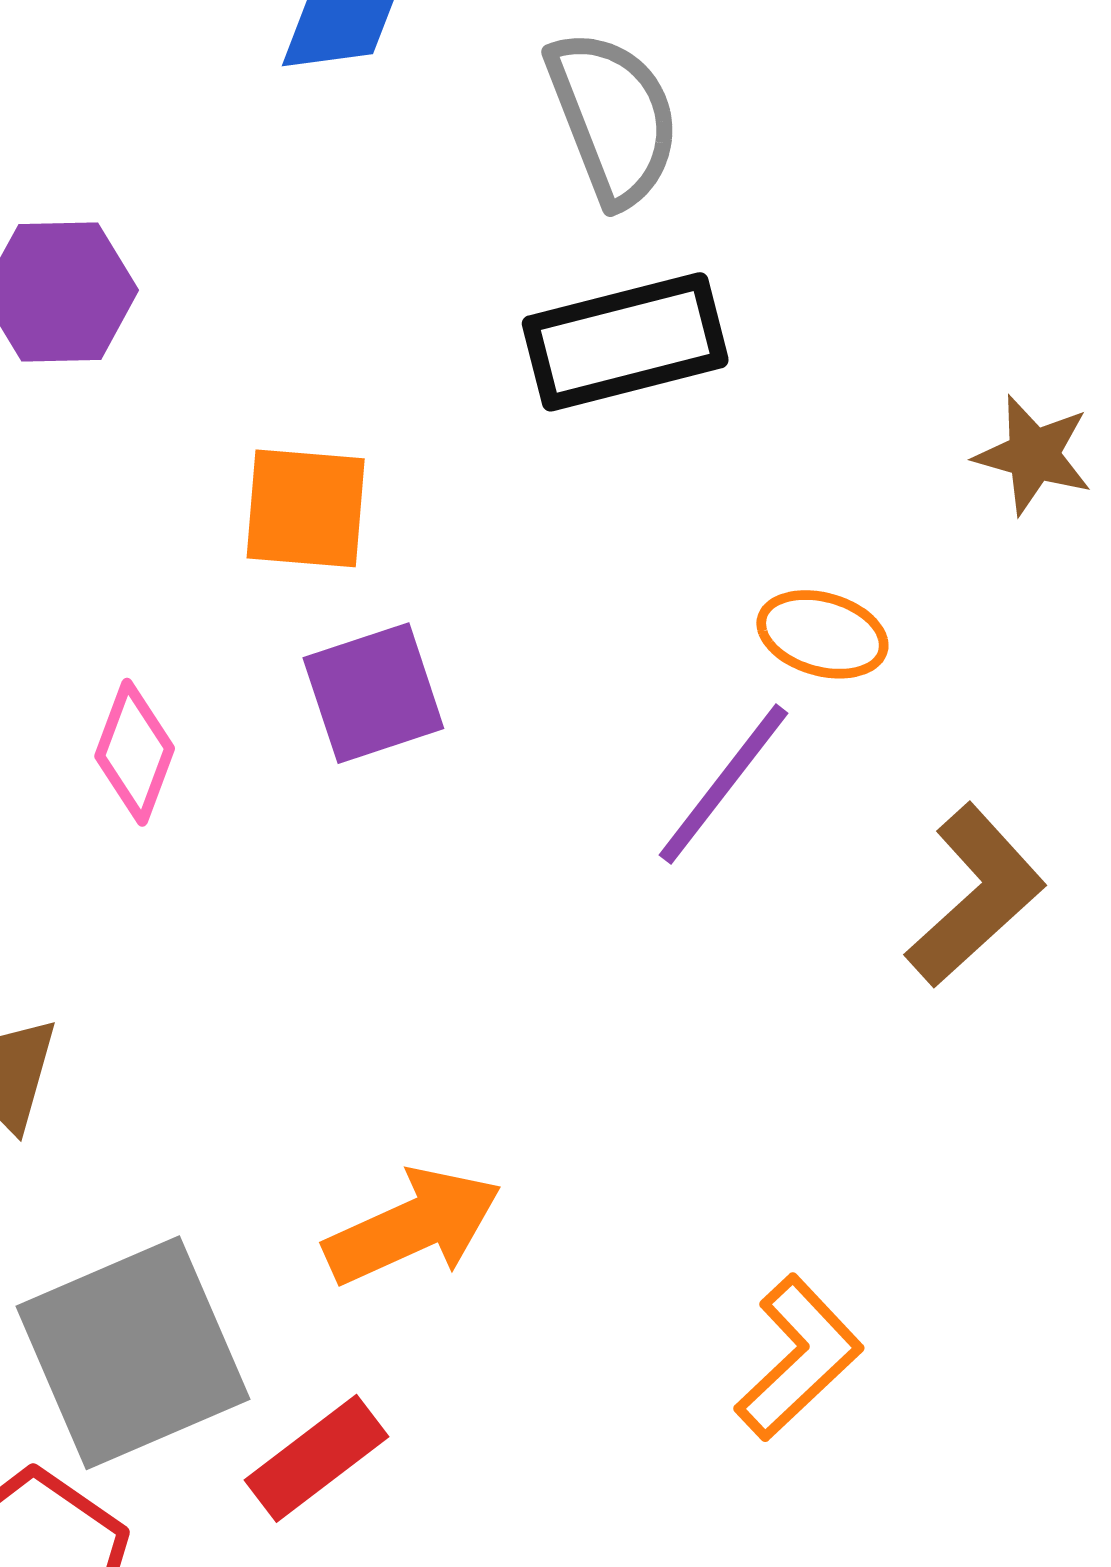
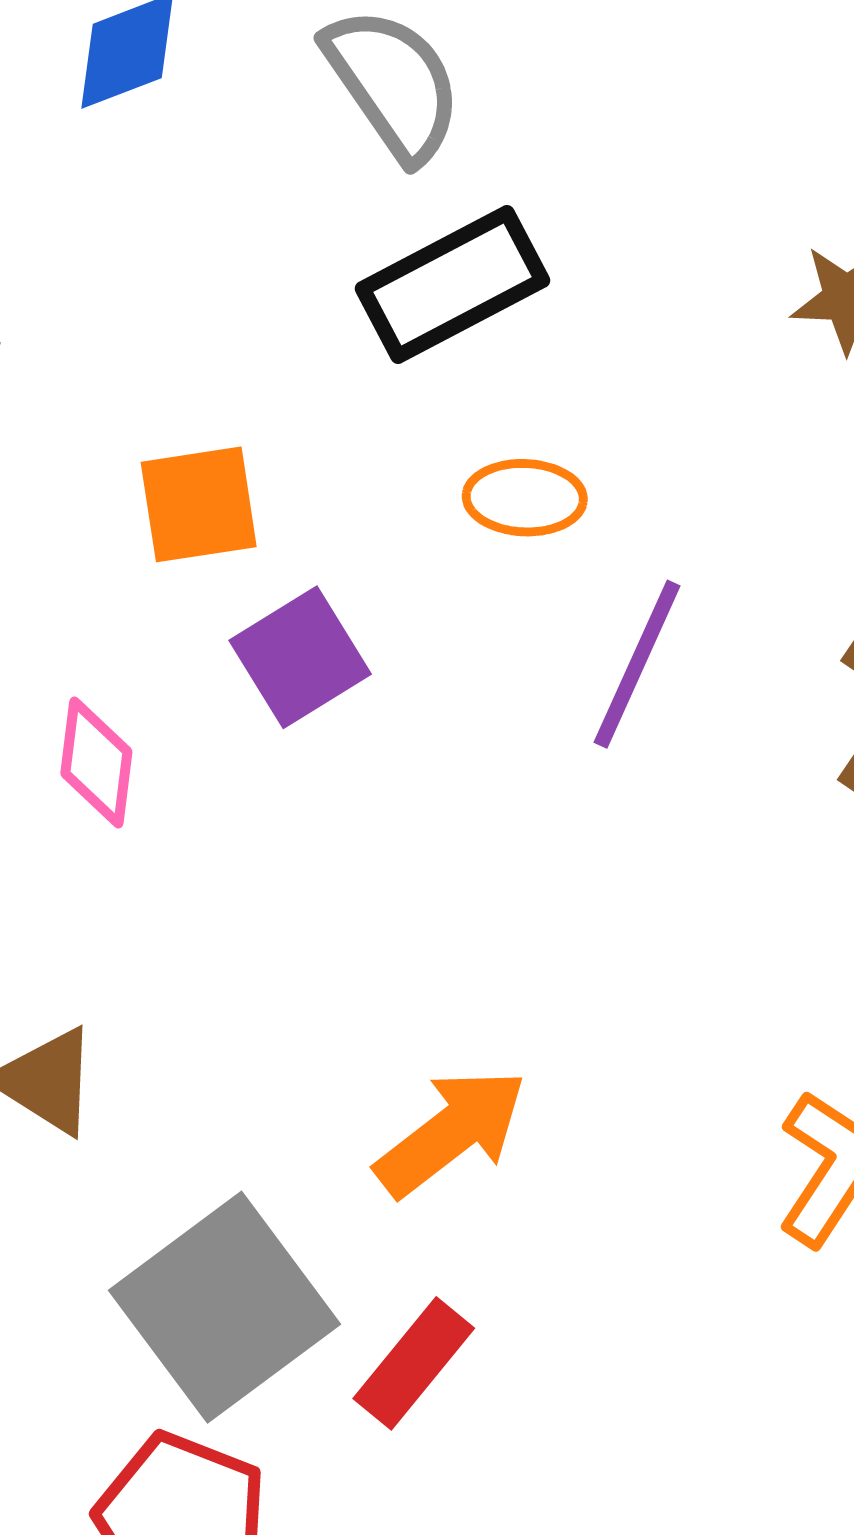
orange ellipse: (822, 634) -> (525, 498), moved

